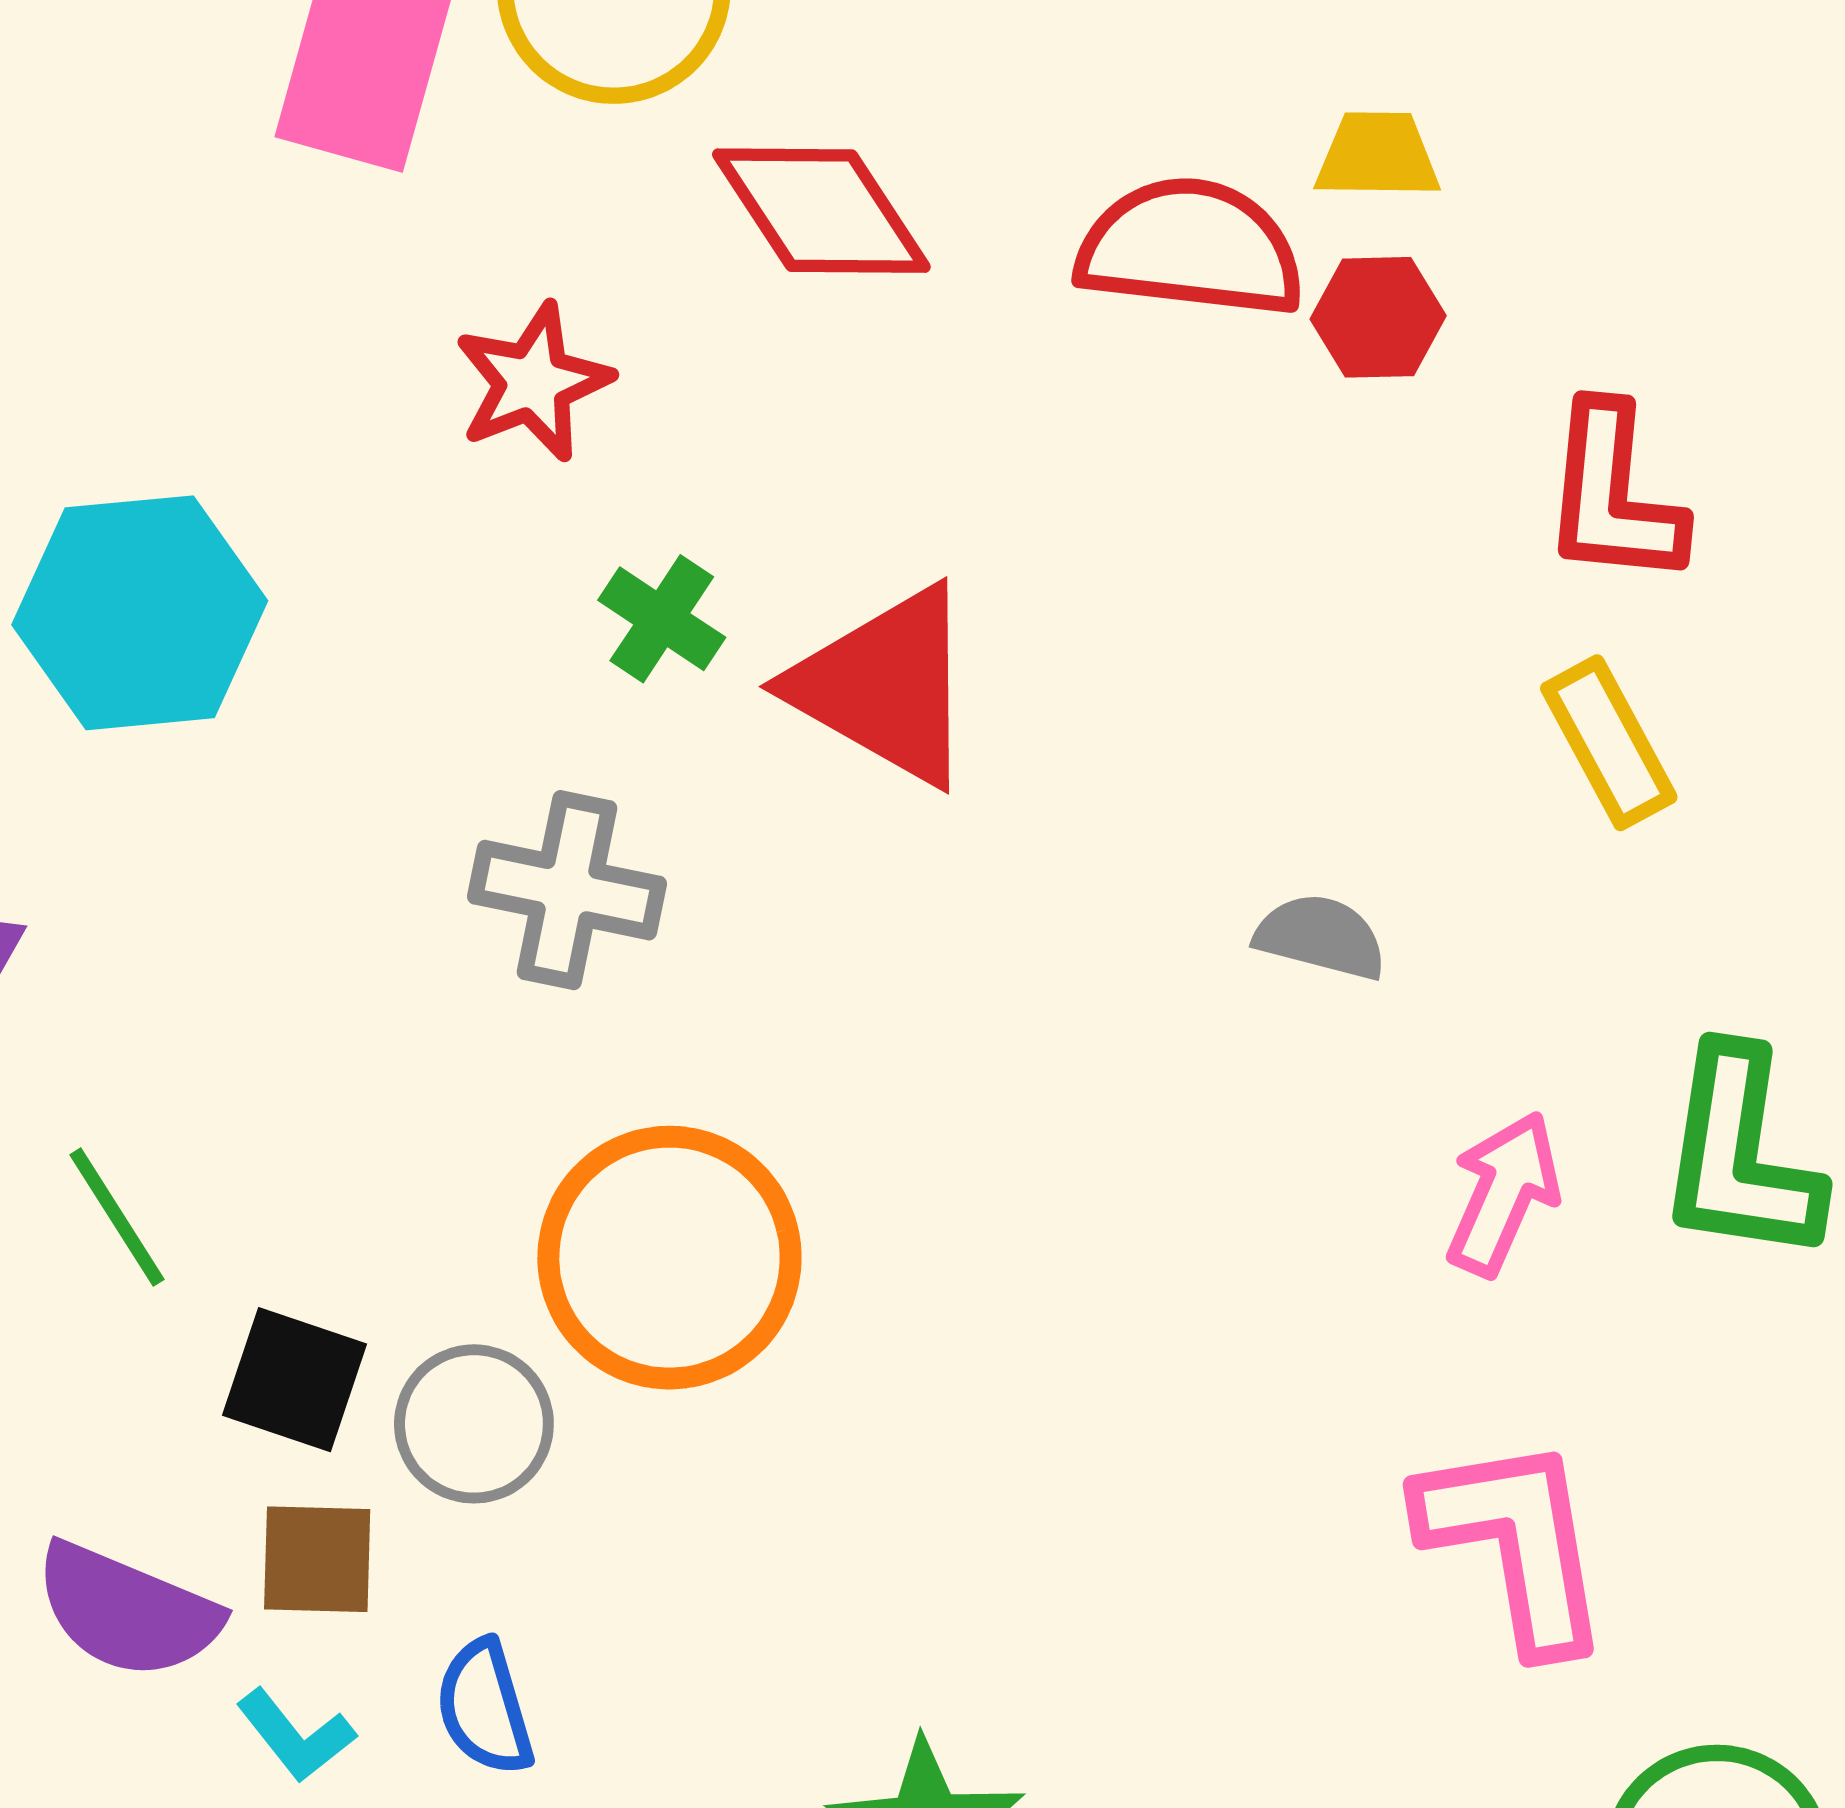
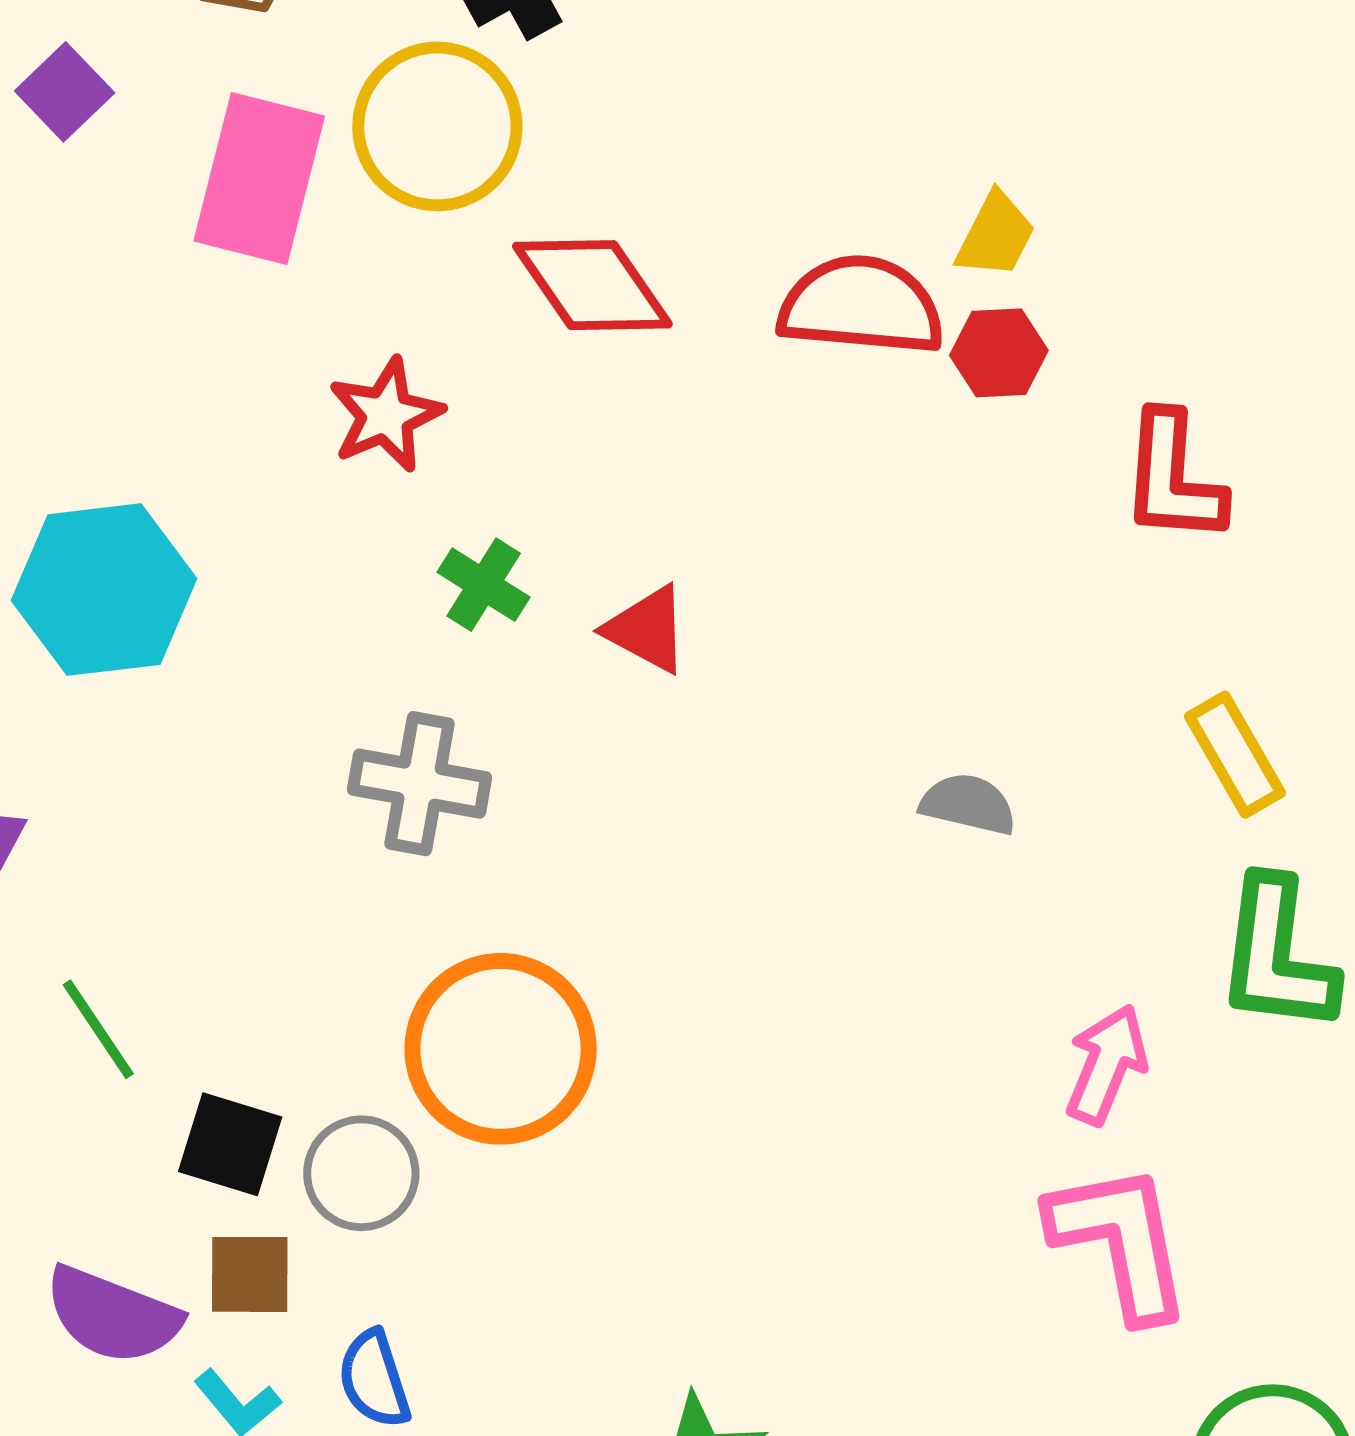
yellow trapezoid: (1378, 155) -> (996, 235), turned 118
red triangle: (885, 686) -> (647, 629), size x0.6
yellow rectangle: (1609, 743) -> (1235, 755), moved
pink arrow: (1503, 1194) -> (1106, 1064), moved

